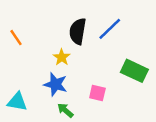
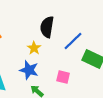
blue line: (110, 29) -> (73, 41), moved

